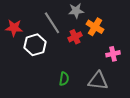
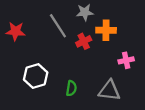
orange cross: (95, 27) -> (106, 30), turned -30
white hexagon: (35, 45) -> (36, 76), moved

